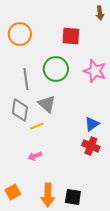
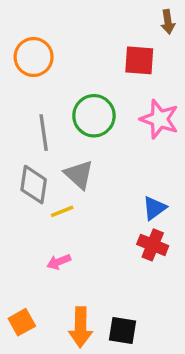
red square: (71, 36) -> (139, 60), moved

